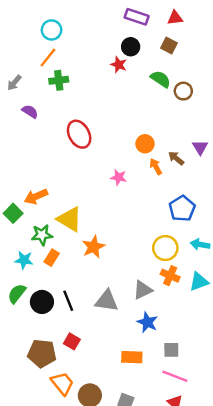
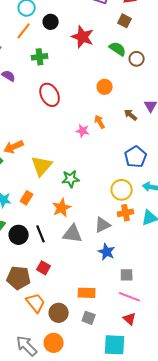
black circle: (131, 47) -> (51, 22), moved
red star: (119, 65) -> (83, 37), size x1.6
green cross: (59, 80) -> (40, 57), moved
orange circle: (145, 144) -> (105, 87), moved
orange arrow: (156, 167) -> (100, 122), moved
yellow triangle: (69, 219) -> (42, 166), turned 40
green star: (42, 235) -> (71, 179), moved
orange star: (93, 247) -> (62, 208), moved
orange cross: (170, 276) -> (126, 213), turned -35
orange rectangle: (132, 357) -> (87, 293), moved

